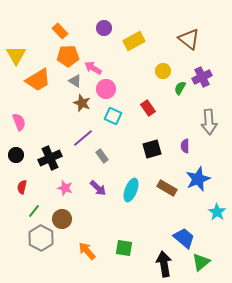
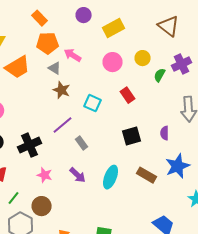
pink circle: (106, 89) -> (113, 62), moved

